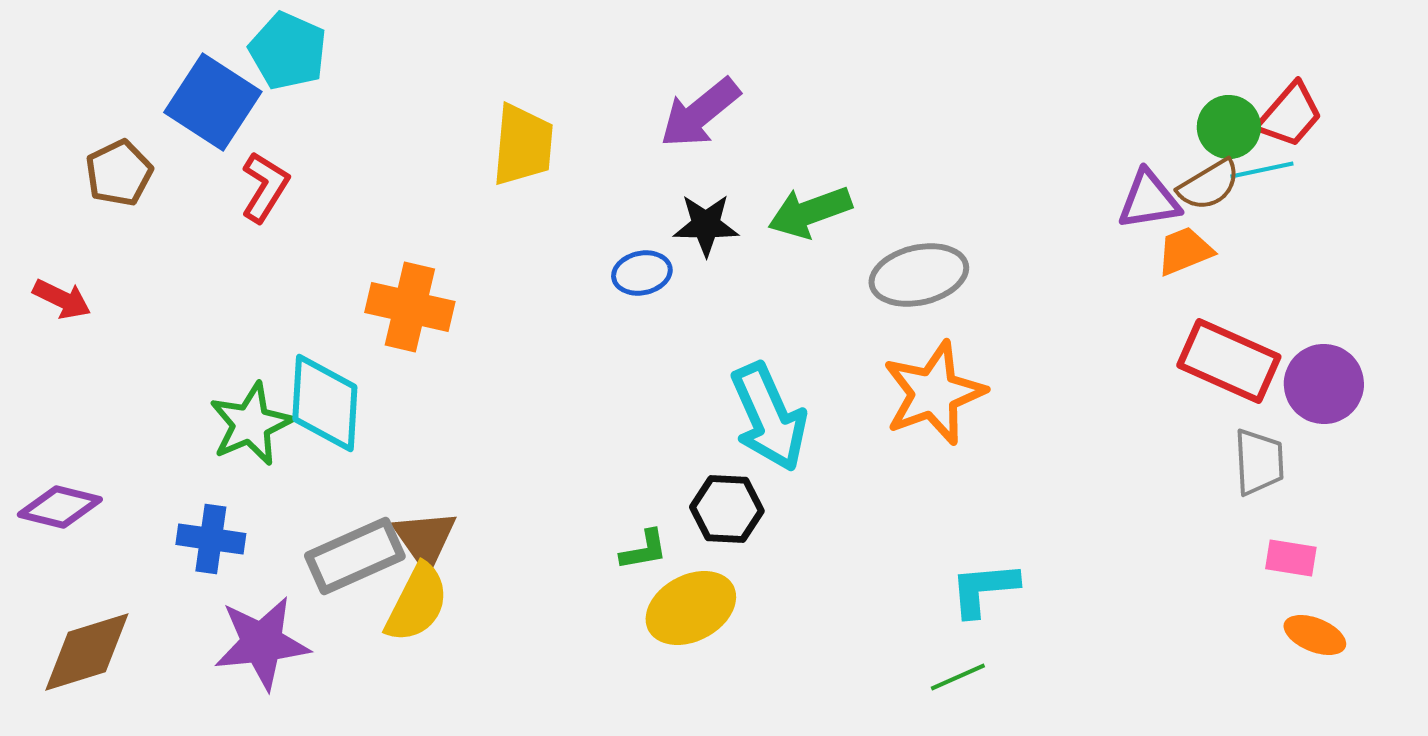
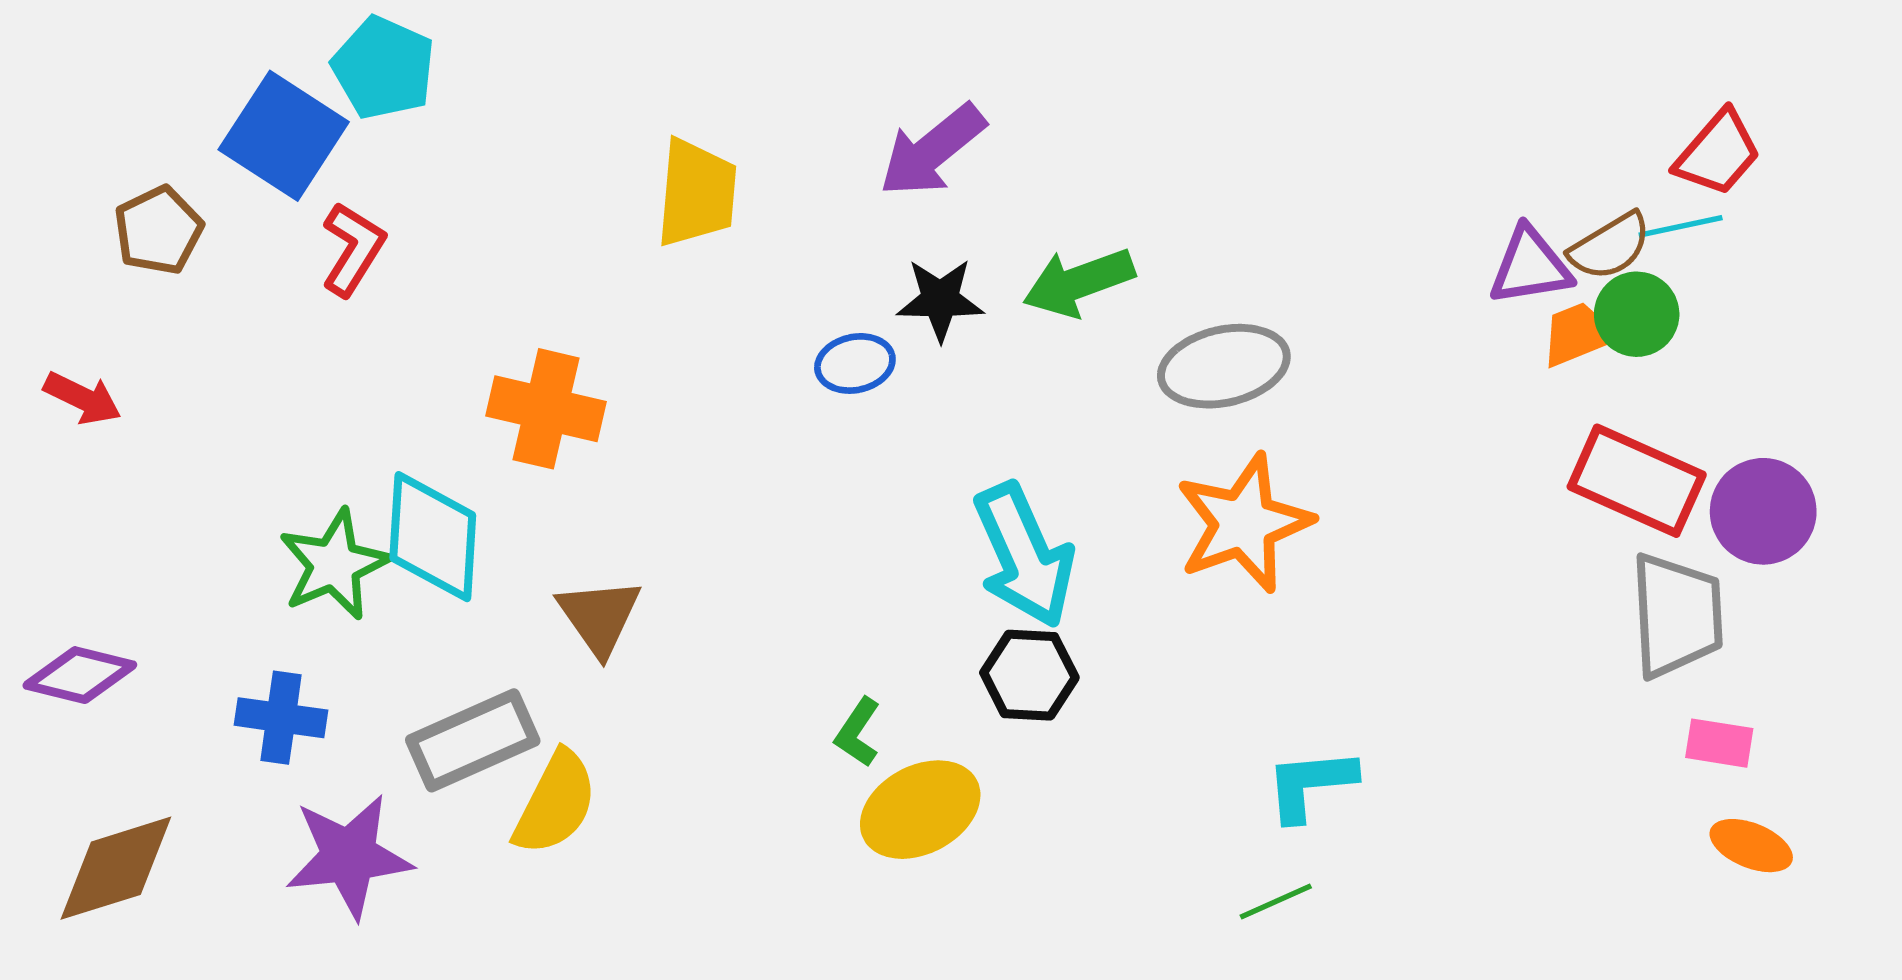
green circle: (1229, 127) -> (1637, 314), moved
gray trapezoid: (1259, 462) -> (1677, 615), size x1.4
black hexagon: (727, 509) -> (1029, 675), moved
brown triangle: (425, 539) -> (599, 617), moved
green L-shape: (644, 550) -> (858, 732), turned 134

